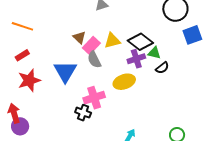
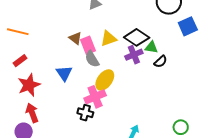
pink rectangle: (91, 46) -> (88, 45), turned -60
blue triangle: (65, 71) -> (64, 73), size x0.7
yellow ellipse: (124, 82) -> (105, 80), moved, turned -30
red arrow: (14, 113) -> (32, 113), moved

